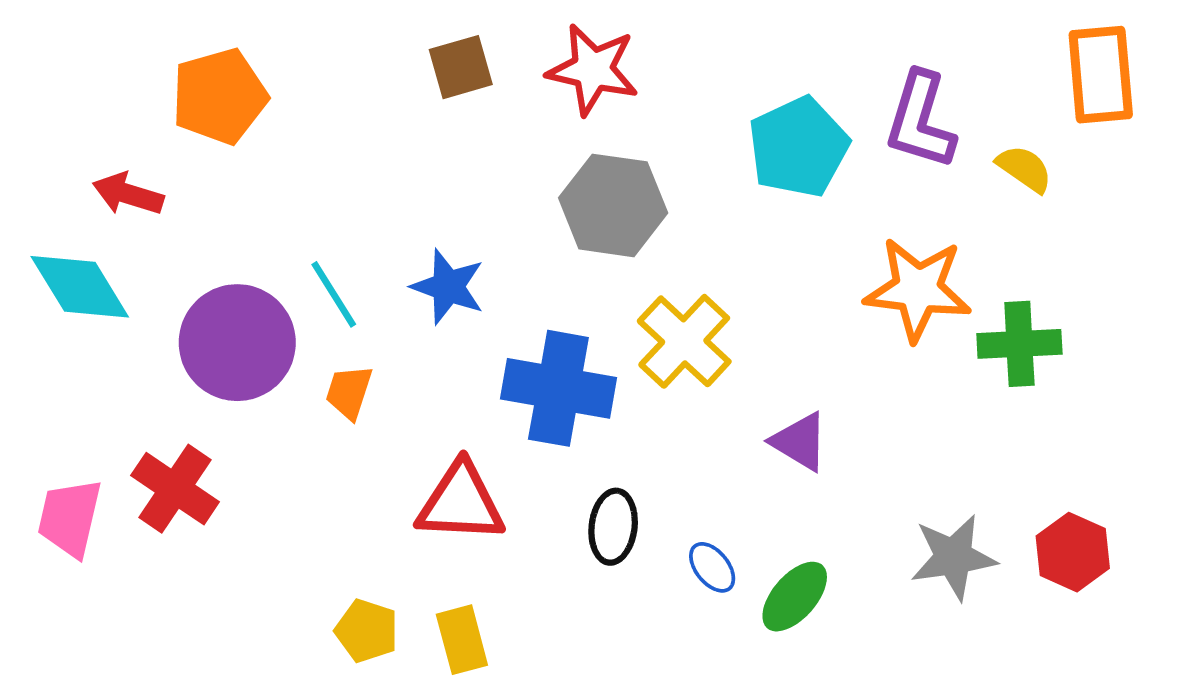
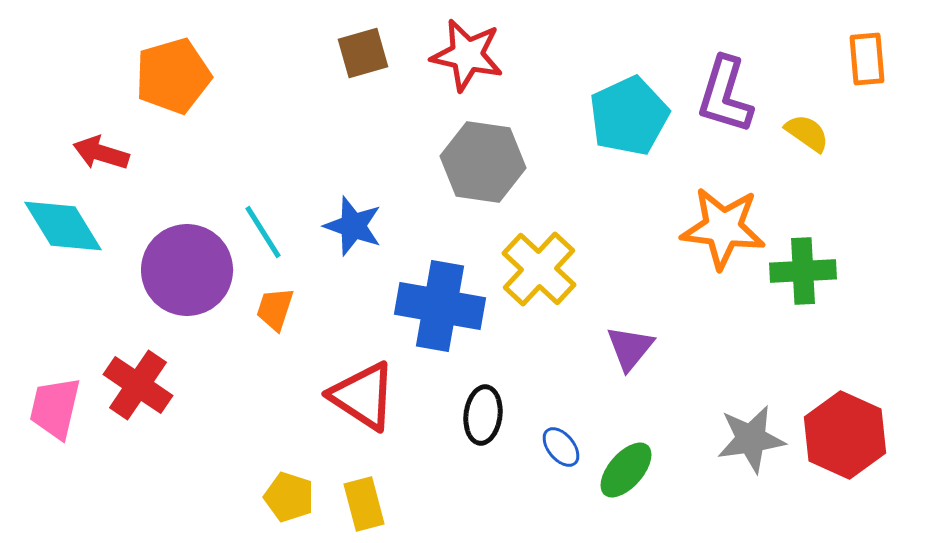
orange rectangle: (1101, 75) -> (867, 59), size x0.7
purple triangle: (800, 442) -> (630, 348), turned 38
red triangle: (461, 503) -> (363, 396), turned 30
red hexagon: (1073, 552) -> (845, 435), size x1.4

